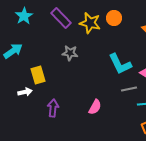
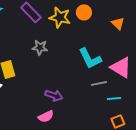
pink semicircle: (95, 107) -> (46, 116), moved, turned 35
purple arrow: (53, 108) -> (54, 95), moved, turned 102

